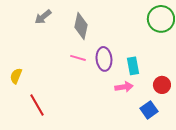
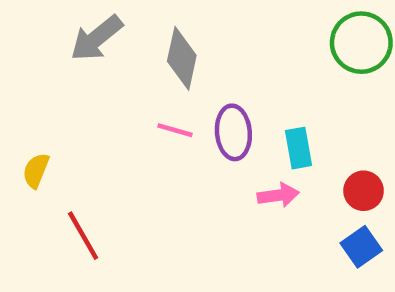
gray arrow: (43, 17) -> (96, 38), size x1.4
blue square: (149, 110) -> (361, 247), moved

